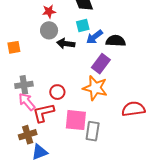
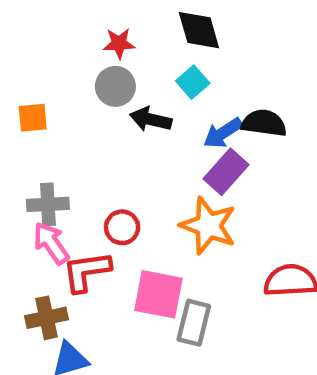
cyan square: (83, 26) -> (193, 82), turned -32
blue arrow: (94, 37) -> (223, 133), moved

